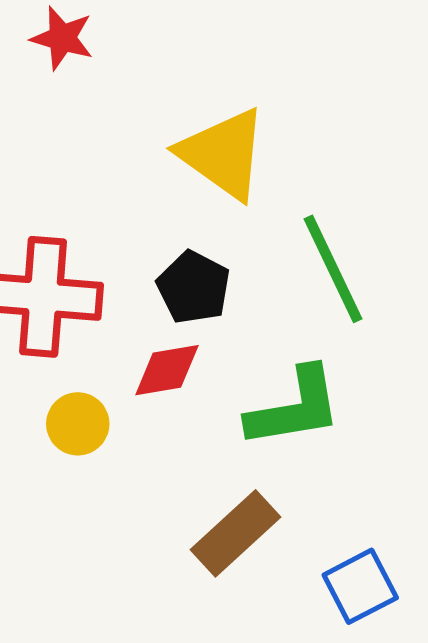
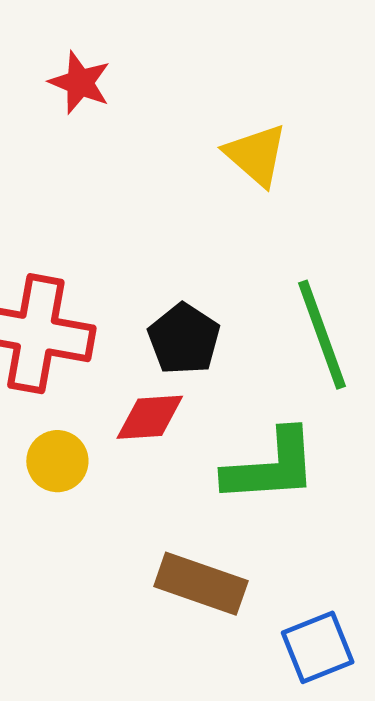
yellow triangle: (223, 154) -> (256, 155), moved, size x0.7
brown rectangle: (236, 533) -> (201, 584), turned 56

